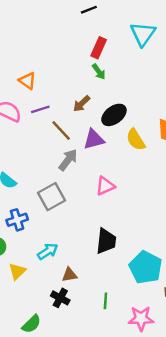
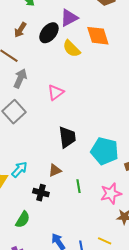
purple triangle: (94, 139) -> (69, 18), moved
cyan arrow: (48, 251) -> (19, 169), moved
brown triangle: (70, 275) -> (55, 170), moved

